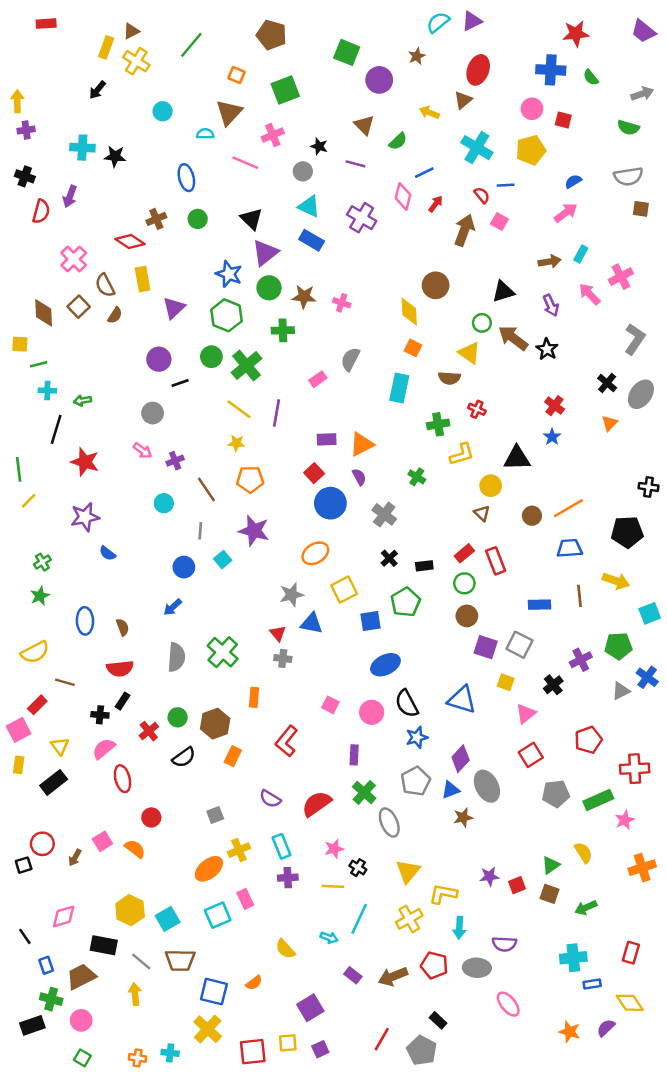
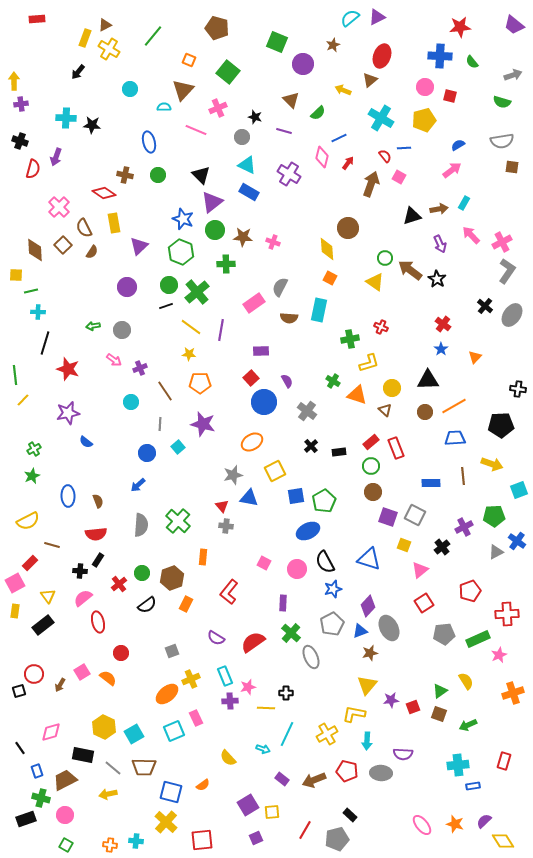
green square: (285, 90) -> (228, 72), turned -30
brown cross: (156, 219) -> (125, 175), turned 35
pink cross: (621, 277) -> (502, 242), moved
black triangle: (503, 292) -> (412, 216), moved
brown semicircle: (449, 378) -> (289, 318), moved
pink rectangle: (318, 379) -> (254, 303), size x1.5
black line: (180, 383) -> (166, 306), moved
green arrow: (82, 401) -> (93, 326), moved
orange triangle: (610, 423) -> (475, 357), moved
orange triangle: (362, 444) -> (357, 395), moved, turned 45
black triangle: (517, 458) -> (428, 380), moved
green pentagon: (406, 602) -> (324, 501), moved
pink star: (334, 849) -> (248, 687), moved
black cross: (358, 868) -> (286, 693), turned -32
yellow triangle: (408, 871) -> (367, 685), moved
yellow arrow: (135, 994) -> (108, 794), turned -96
yellow diamond: (630, 1003) -> (503, 841), moved
pink ellipse: (508, 1004) -> (422, 825), moved
yellow square: (288, 1043) -> (272, 812), moved
gray pentagon: (422, 1050) -> (337, 839), turned 30

